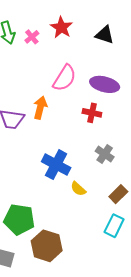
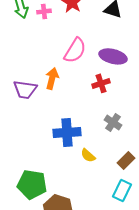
pink cross: (32, 37) -> (44, 11), turned 32
red cross: (92, 113) -> (101, 83), turned -30
blue cross: (56, 165) -> (67, 132), turned -32

